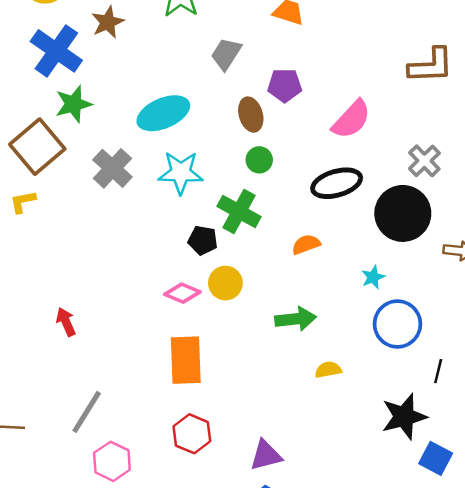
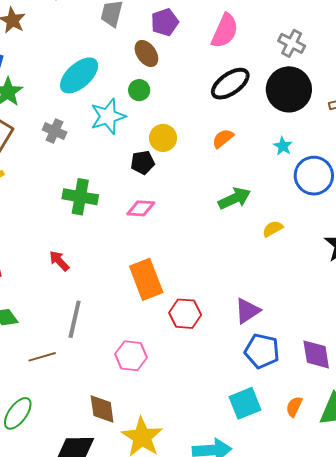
green circle: (259, 160) -> (139, 90), moved
gray cross: (112, 168) -> (55, 131), size x0.7
green cross: (239, 211) -> (80, 197), moved
yellow circle: (225, 283) -> (163, 138), moved
orange rectangle: (186, 360) -> (146, 279), moved
gray line: (87, 412) -> (75, 319), moved

